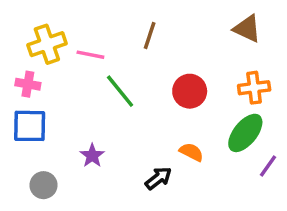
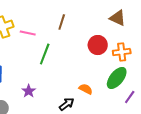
green line: (120, 91) -> (45, 54), turned 60
red circle: (190, 91) -> (98, 45), moved

